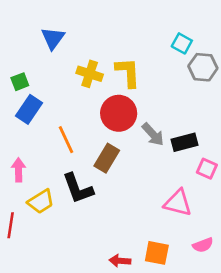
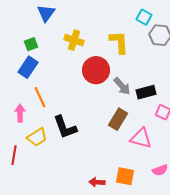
yellow L-shape: (128, 72) -> (119, 42), moved
green square: (20, 82) -> (31, 44), moved
orange line: (66, 140) -> (40, 97), moved
brown rectangle: (107, 158) -> (118, 119), moved

